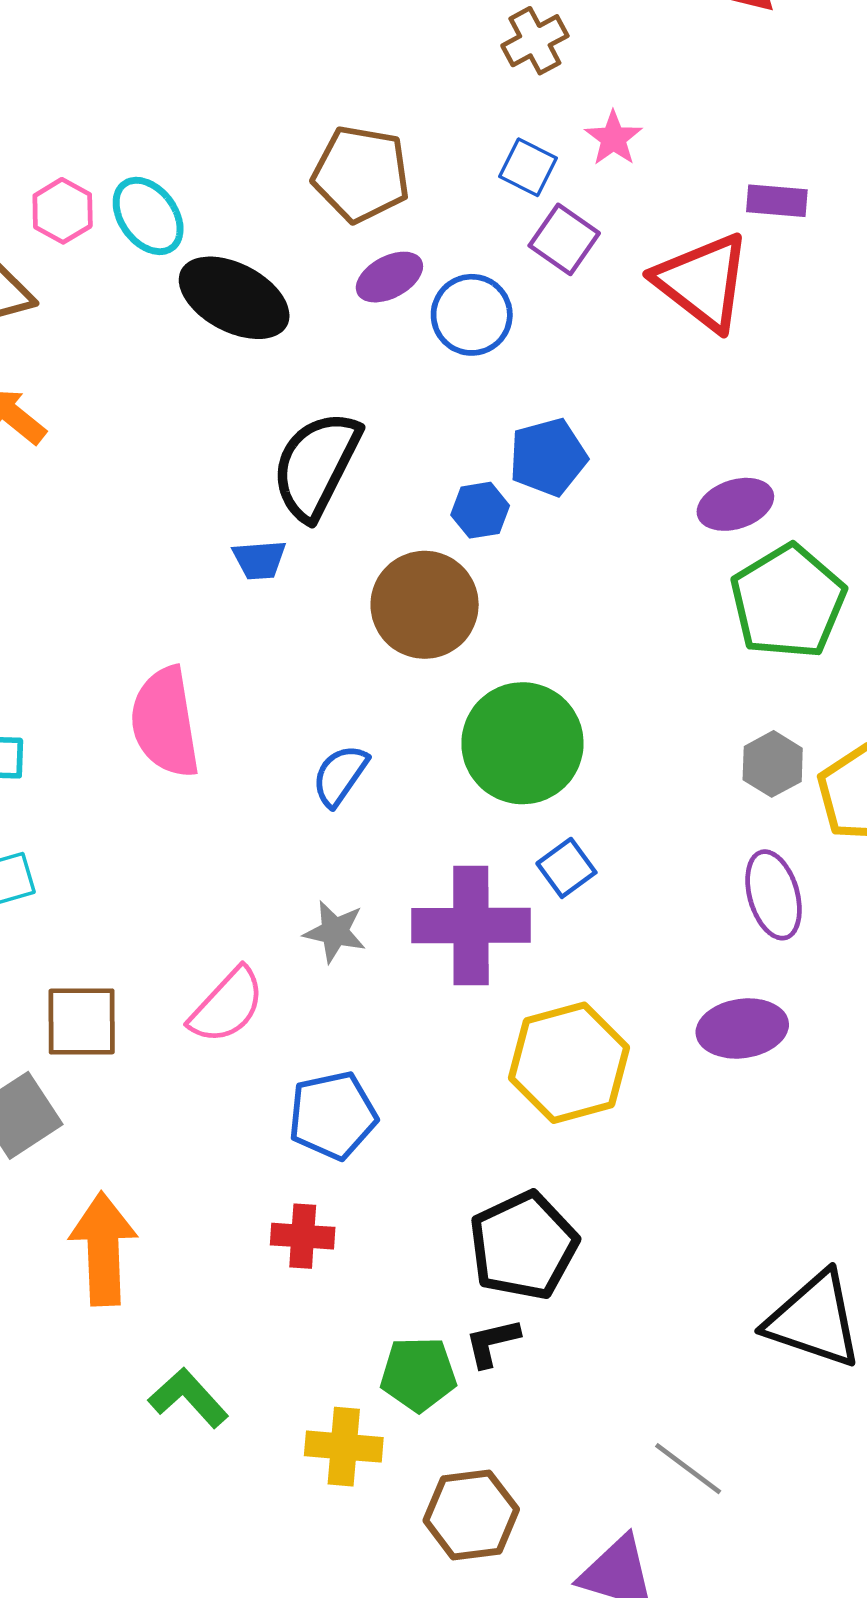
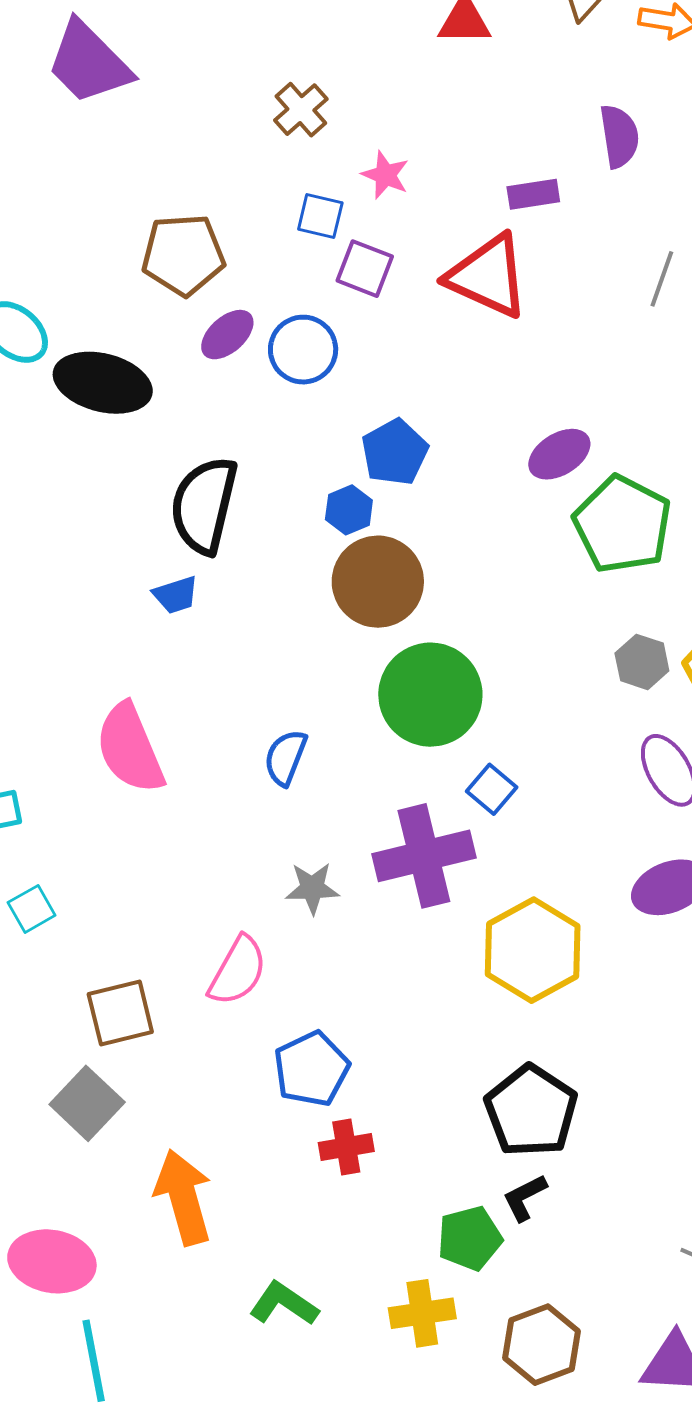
brown circle: (425, 605) -> (378, 582), moved
blue pentagon: (333, 1115) -> (312, 1069), moved

